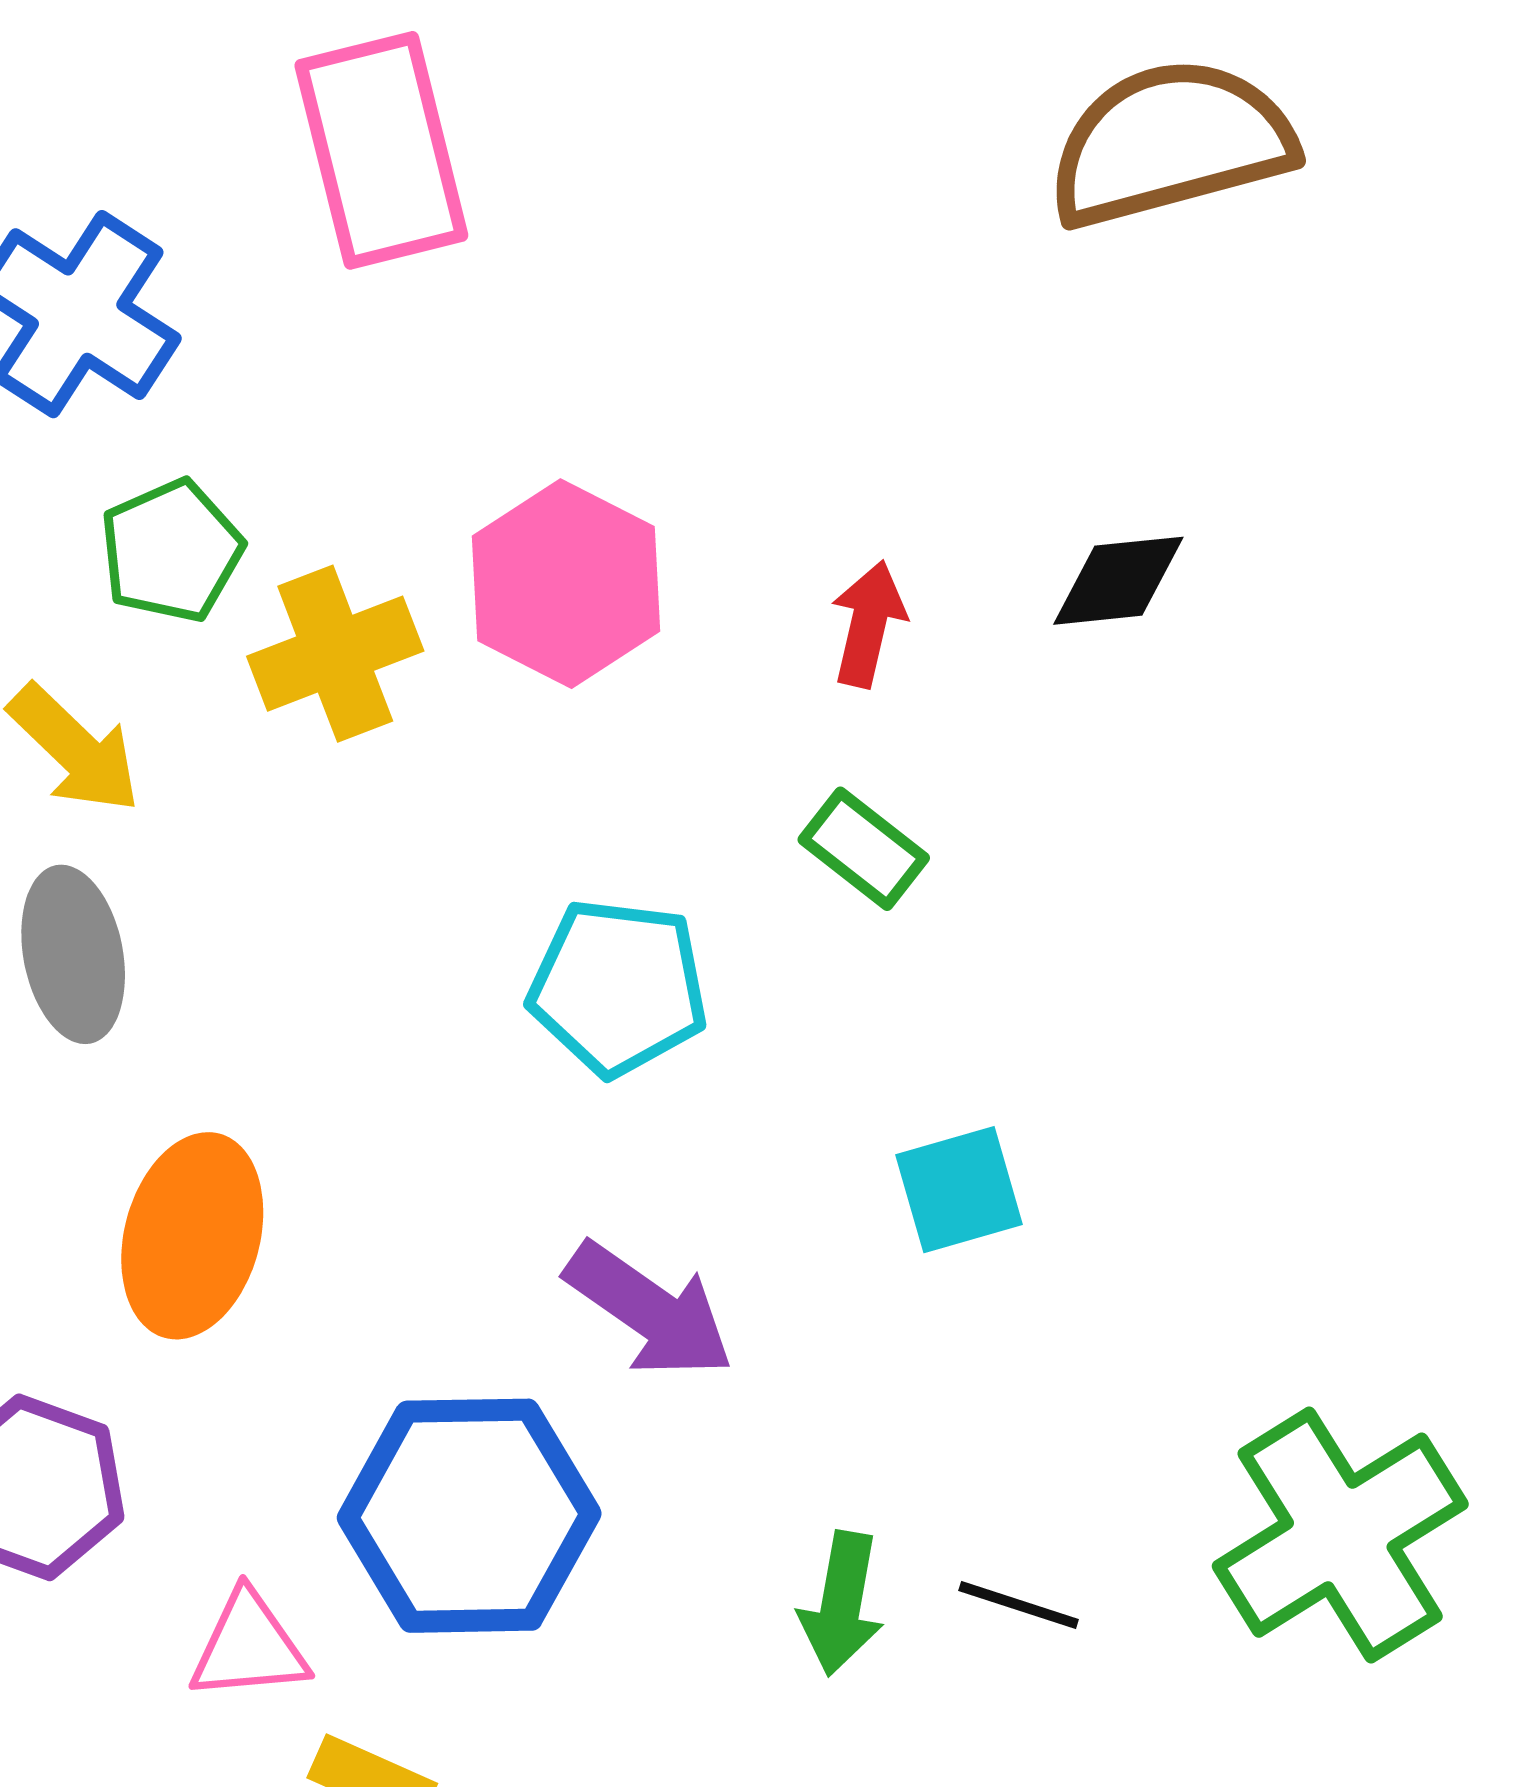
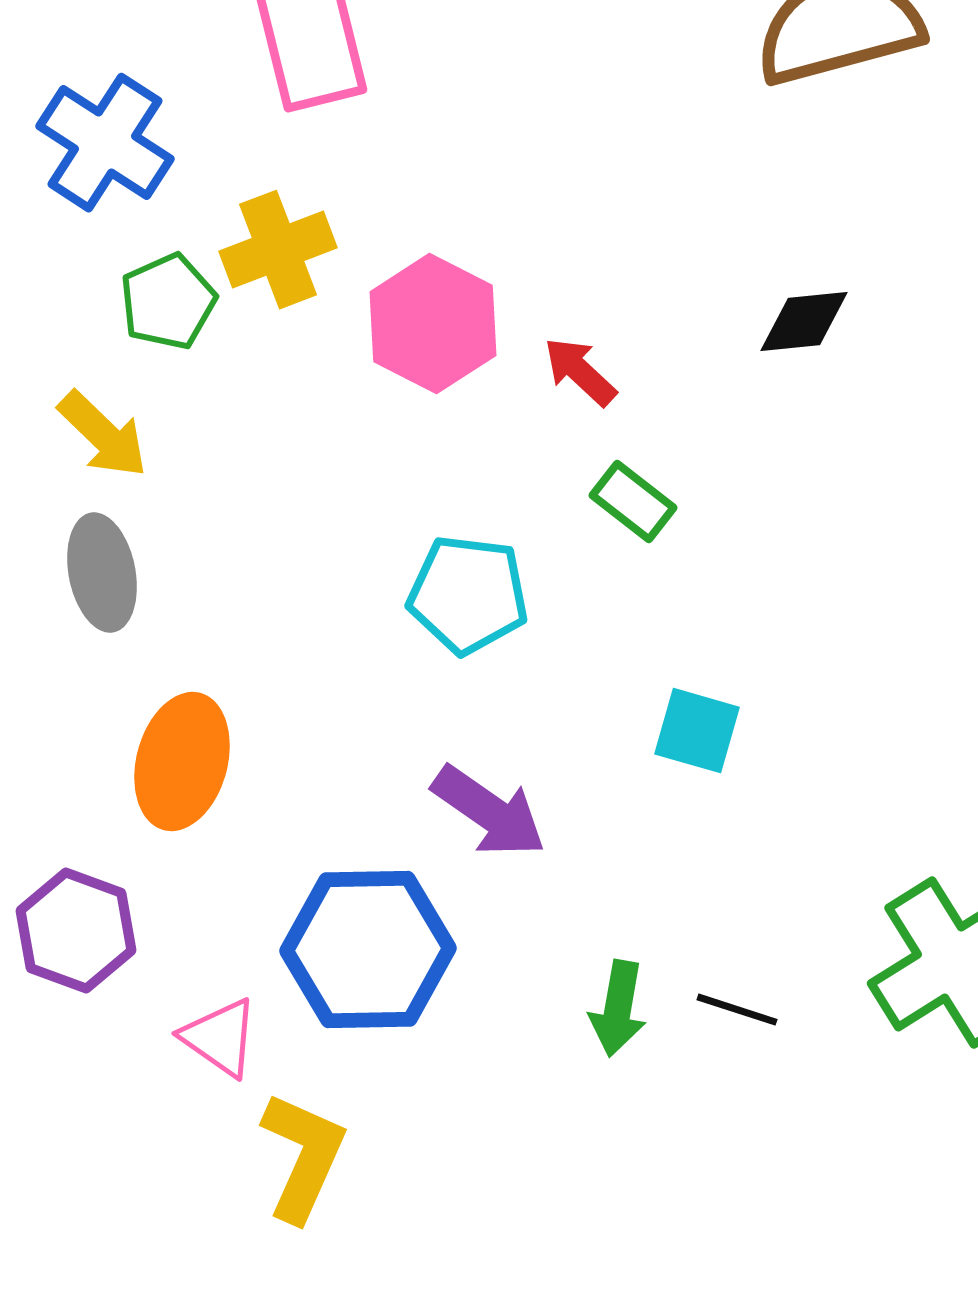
red arrow: (868, 624) -> (580, 372), moved, turned -60
yellow cross: (335, 654) -> (278, 250), moved
cyan square: (959, 1190) -> (697, 731), turned 32
pink triangle: (249, 1647) -> (220, 1038), turned 40

